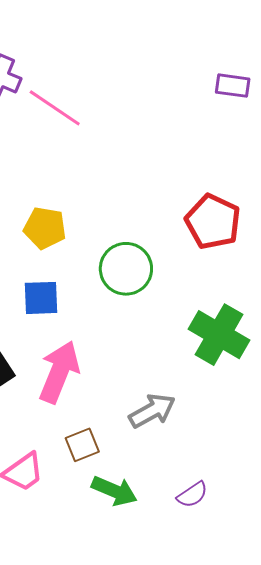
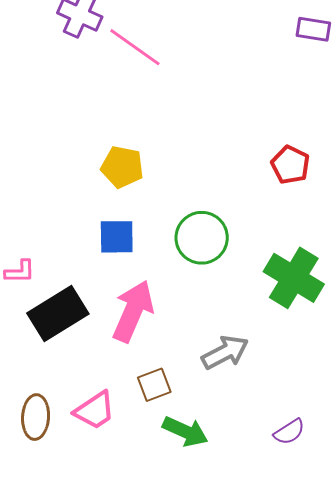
red pentagon: (213, 222) -> (290, 165), size x0.7
green circle: (126, 269) -> (202, 238), moved
purple semicircle: (192, 495) -> (289, 432), moved

